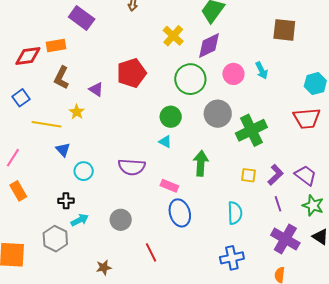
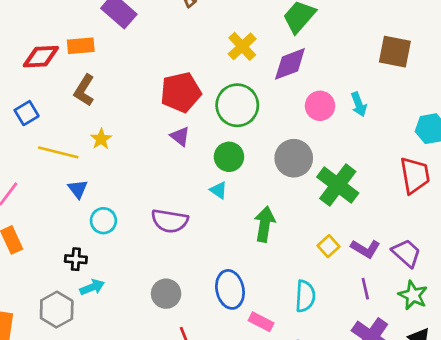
green circle: (190, 79) -> (237, 105), moved
purple triangle: (96, 89) -> (180, 136), moved
red trapezoid: (307, 118) -> (415, 175), turned -100
green cross: (251, 130) -> (338, 185), turned -32
yellow square: (249, 175) -> (328, 246), turned 35
purple L-shape: (276, 175) -> (365, 249), turned 70
pink rectangle: (169, 186) -> (261, 322), moved
gray circle: (121, 220) -> (166, 294), moved

